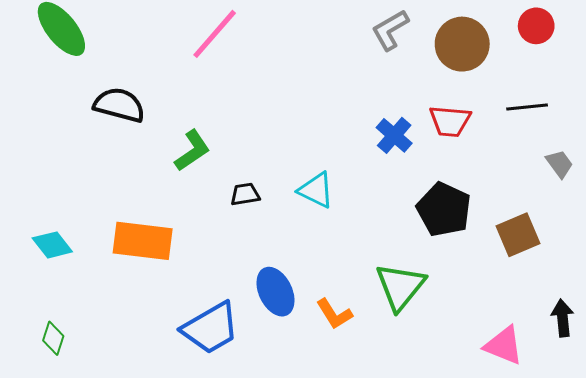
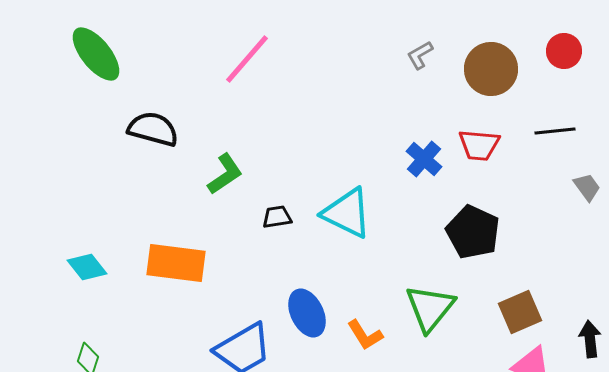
gray L-shape: (390, 30) -> (420, 55), size x0.7
cyan triangle: (316, 190) -> (347, 213), size x1.4
brown square: (518, 235) -> (520, 312), moved

